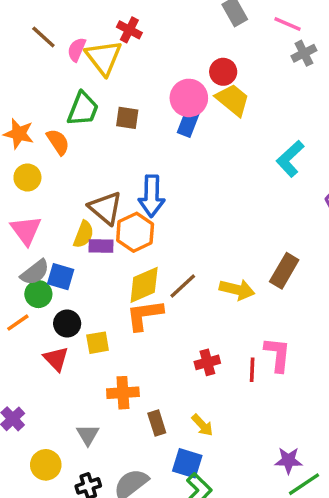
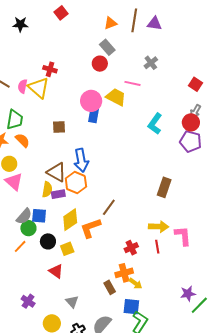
pink line: (287, 24) -> (133, 83), moved
red circle: (223, 72) -> (100, 64), moved
green trapezoid: (83, 109) -> (15, 120), moved
brown square: (127, 118) -> (59, 127), moved
pink triangle: (26, 230) -> (14, 182), moved
yellow diamond: (144, 285) -> (70, 220), moved
yellow arrow: (237, 290) -> (159, 227), moved
pink L-shape: (278, 354) -> (183, 236), moved
red triangle: (56, 359) -> (56, 271), moved
orange cross: (123, 393) -> (124, 273), moved

